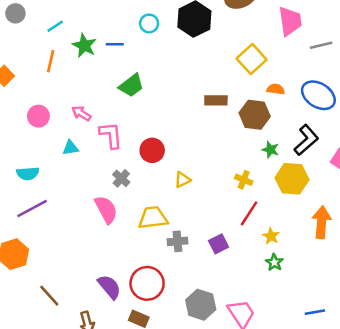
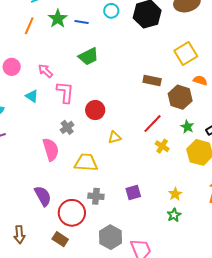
cyan triangle: (70, 148) -> (32, 96), turned 32
red line: (249, 213) -> (152, 124), moved
gray cross: (177, 241) -> (96, 196), moved
purple semicircle: (109, 287) -> (43, 196), moved

